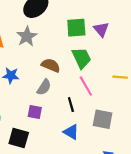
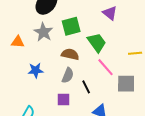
green square: (76, 28) -> (71, 26), moved
black line: (71, 105) -> (86, 87), moved
gray square: (103, 119) -> (126, 84), moved

